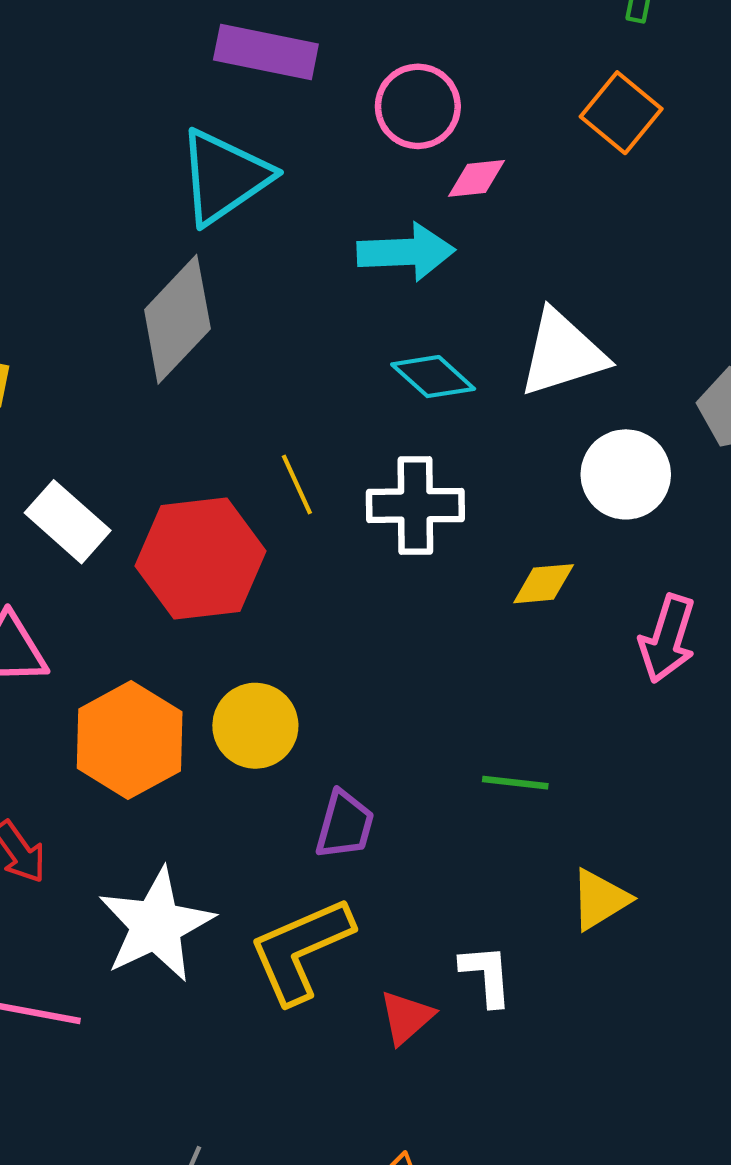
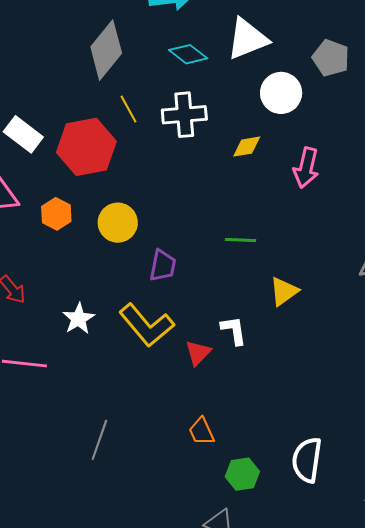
gray diamond: (177, 319) -> (106, 50), moved
orange hexagon: (130, 740) -> (56, 214), moved, size x0.6
white star: (156, 925) -> (79, 319), size x0.6
yellow L-shape: (301, 950) -> (147, 325), turned -102

